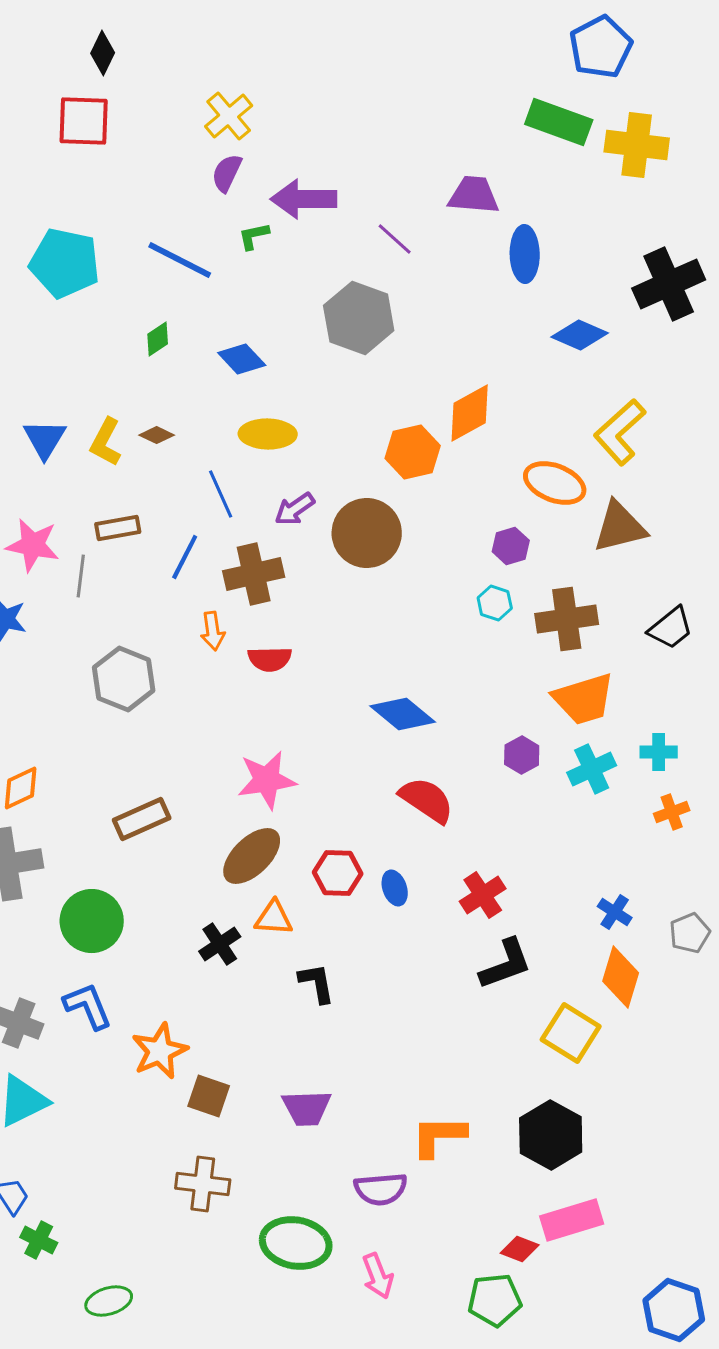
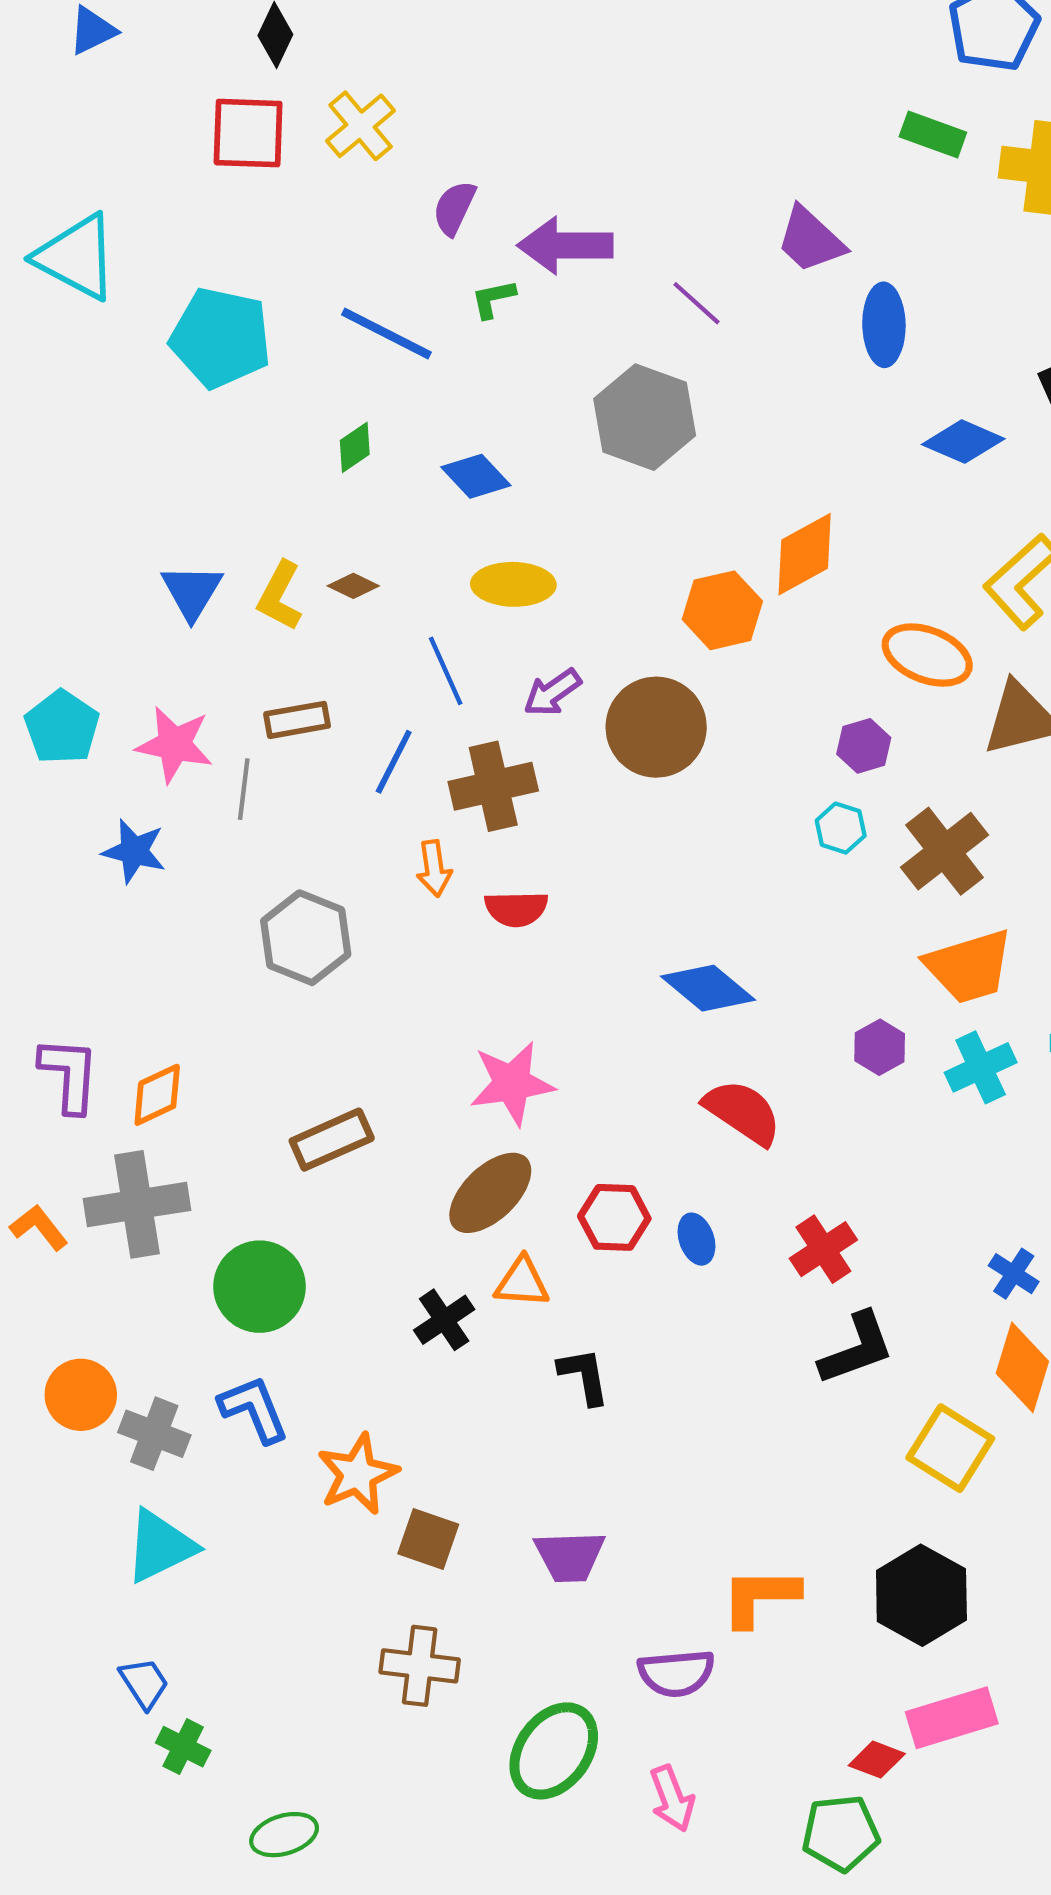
yellow cross: (229, 116) -> (361, 126), moved
green rectangle: (559, 122) -> (933, 134), size x0.7
purple trapezoid: (474, 195) -> (810, 240), turned -142
brown cross: (567, 619) -> (945, 851), turned -30
green ellipse: (296, 1243) -> (554, 1751), turned -64

